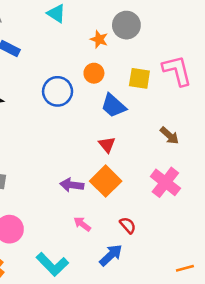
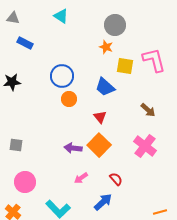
orange star: (99, 39) -> (106, 47), moved
orange circle: (94, 73) -> (69, 99), moved
pink arrow: (82, 224) -> (81, 178), turned -72

